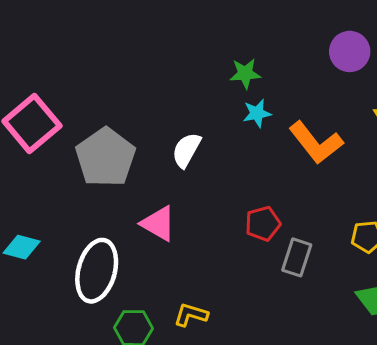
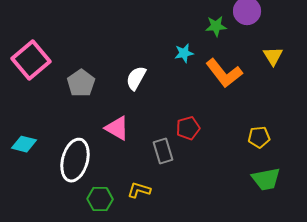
green star: (245, 74) -> (216, 26), moved
gray pentagon: (105, 157) -> (81, 83), size x0.7
gray rectangle: (297, 257) -> (163, 151), moved, turned -35

